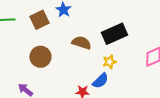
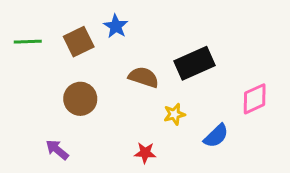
yellow star: (109, 62) -> (174, 114), moved
blue semicircle: (100, 81) -> (216, 136), moved

